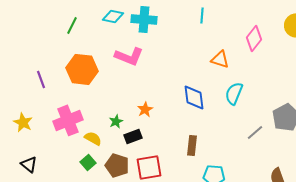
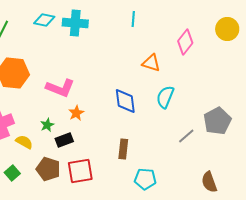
pink L-shape: (129, 56) -> (60, 88), moved
green square: (88, 162) -> (12, 173), moved

